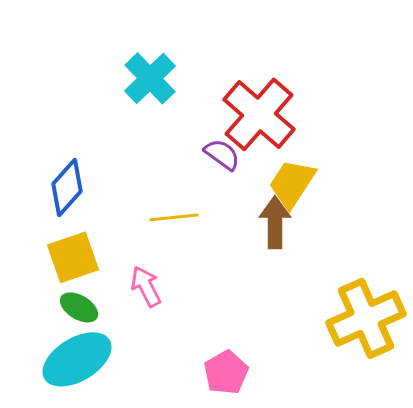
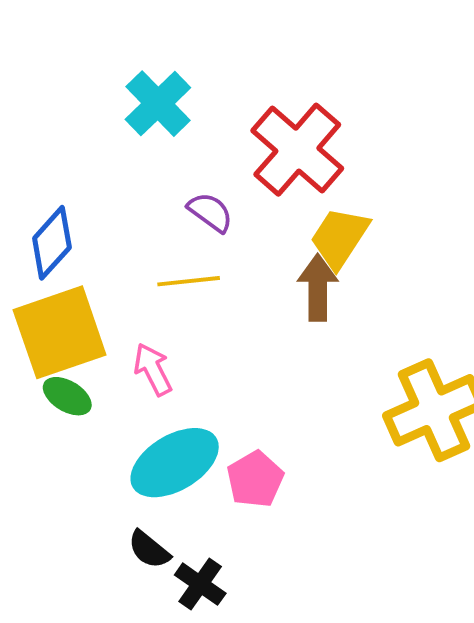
purple semicircle: (222, 154) -> (210, 212), moved
yellow square: (73, 257) -> (60, 332), size x1.4
cyan ellipse: (77, 359) -> (175, 463), moved

